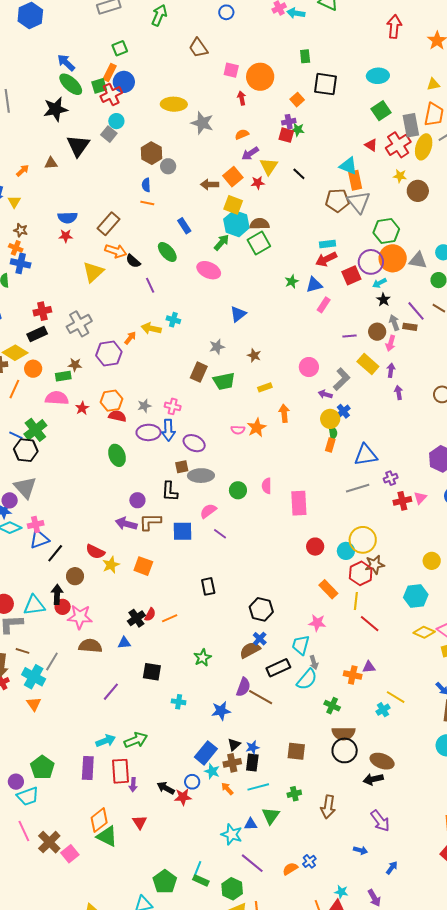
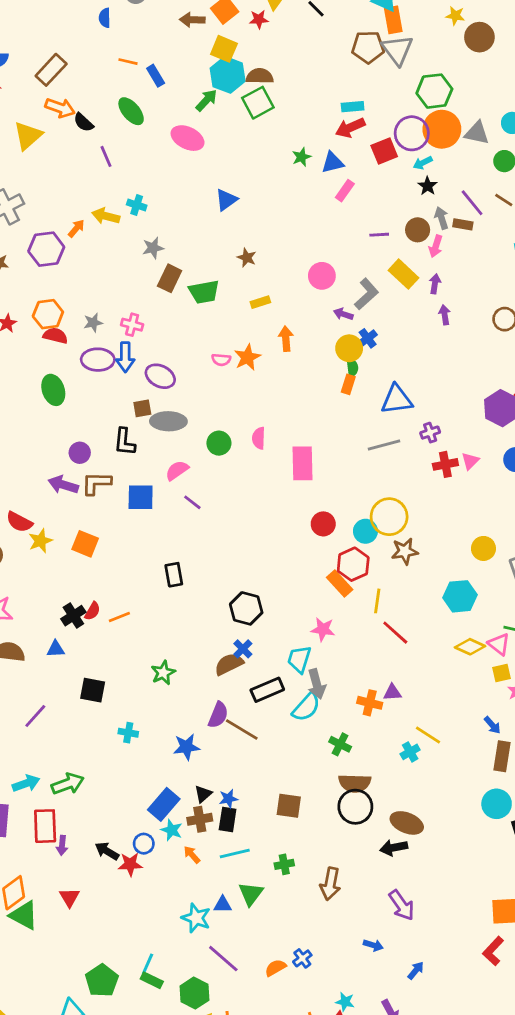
orange line: (147, 203) -> (128, 62), moved
gray star: (217, 347) -> (153, 248), moved
red hexagon: (361, 573) -> (353, 564), moved
gray arrow: (314, 662) -> (317, 684), size x1.5

